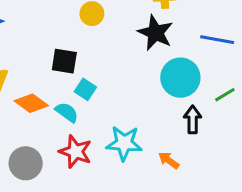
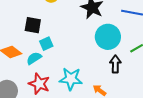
cyan square: (85, 89) -> (46, 44), turned 32
cyan semicircle: (67, 112) -> (34, 58), turned -70

